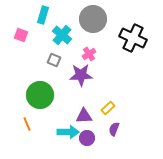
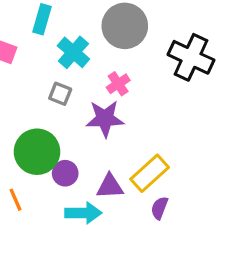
yellow rectangle: (108, 108) -> (150, 173), size x1.6
purple circle: (87, 138) -> (65, 173), moved

